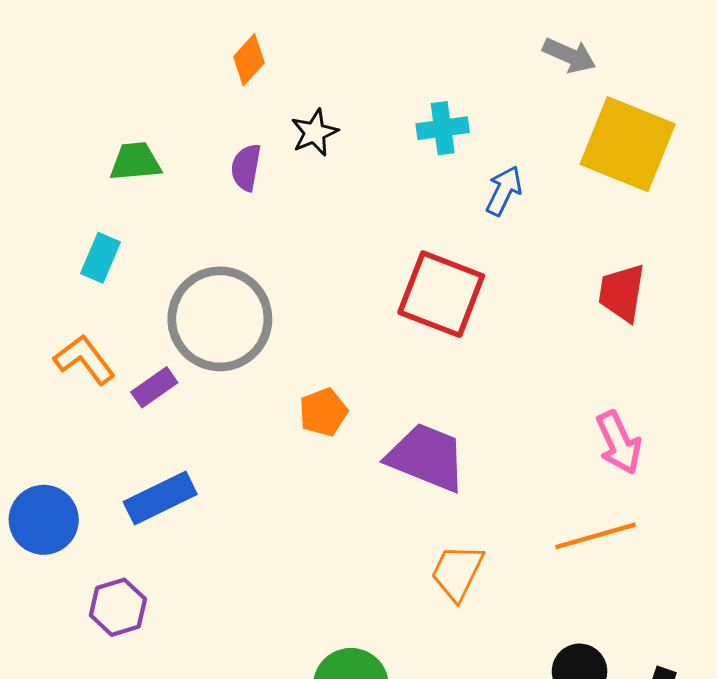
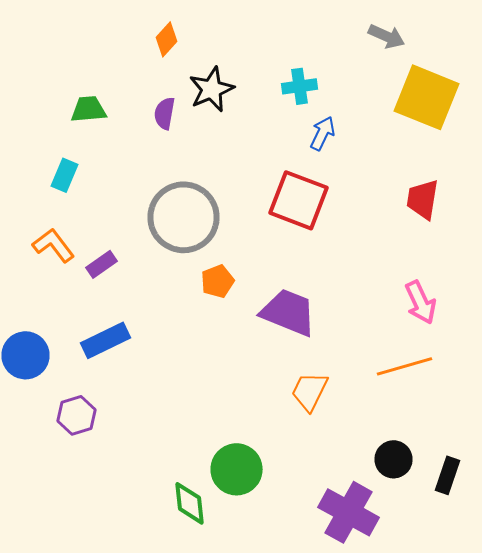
black star: (315, 133) -> (212, 89), size x1.4
blue arrow: (504, 191) -> (322, 133), moved
gray circle: (220, 319) -> (184, 217), moved

